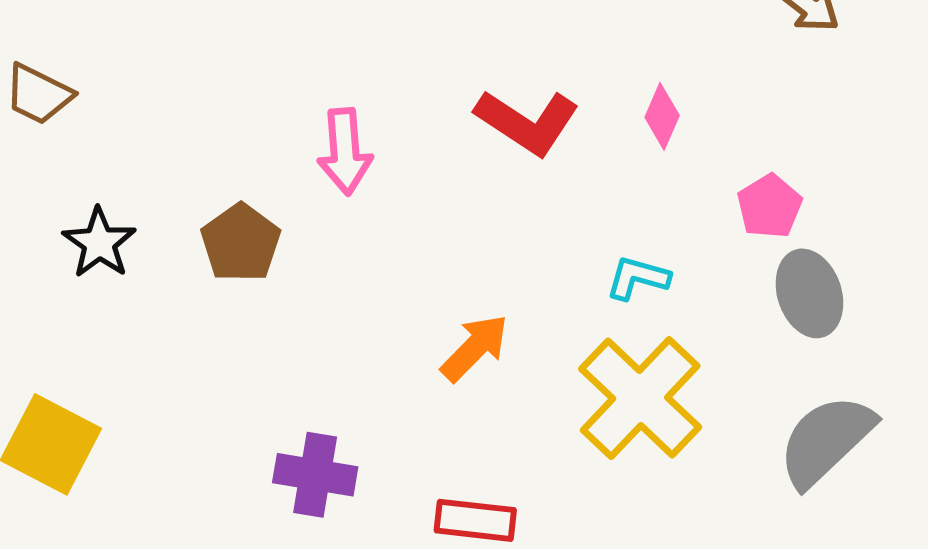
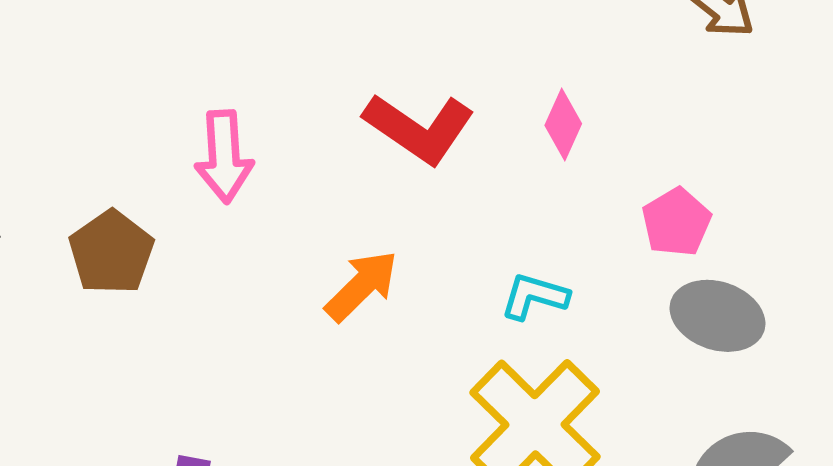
gray ellipse: (809, 293) -> (717, 316), turned -54
orange arrow: (475, 348) -> (362, 286), moved

